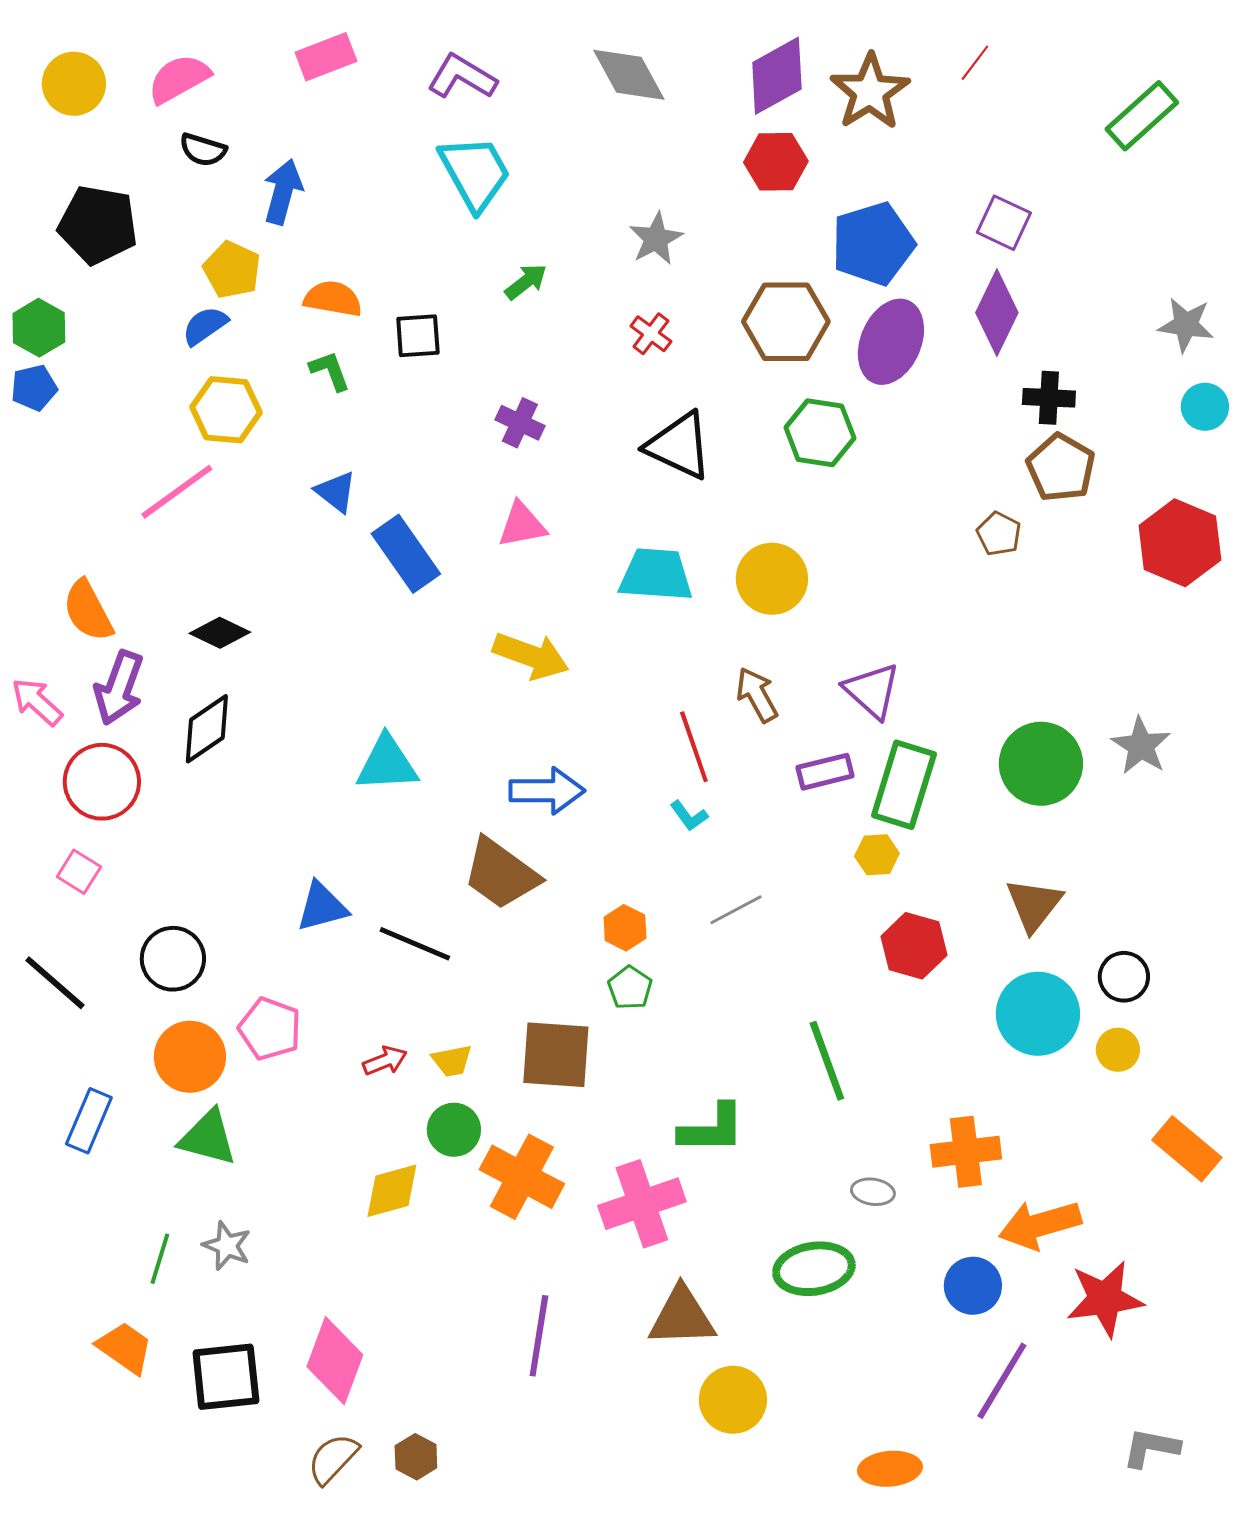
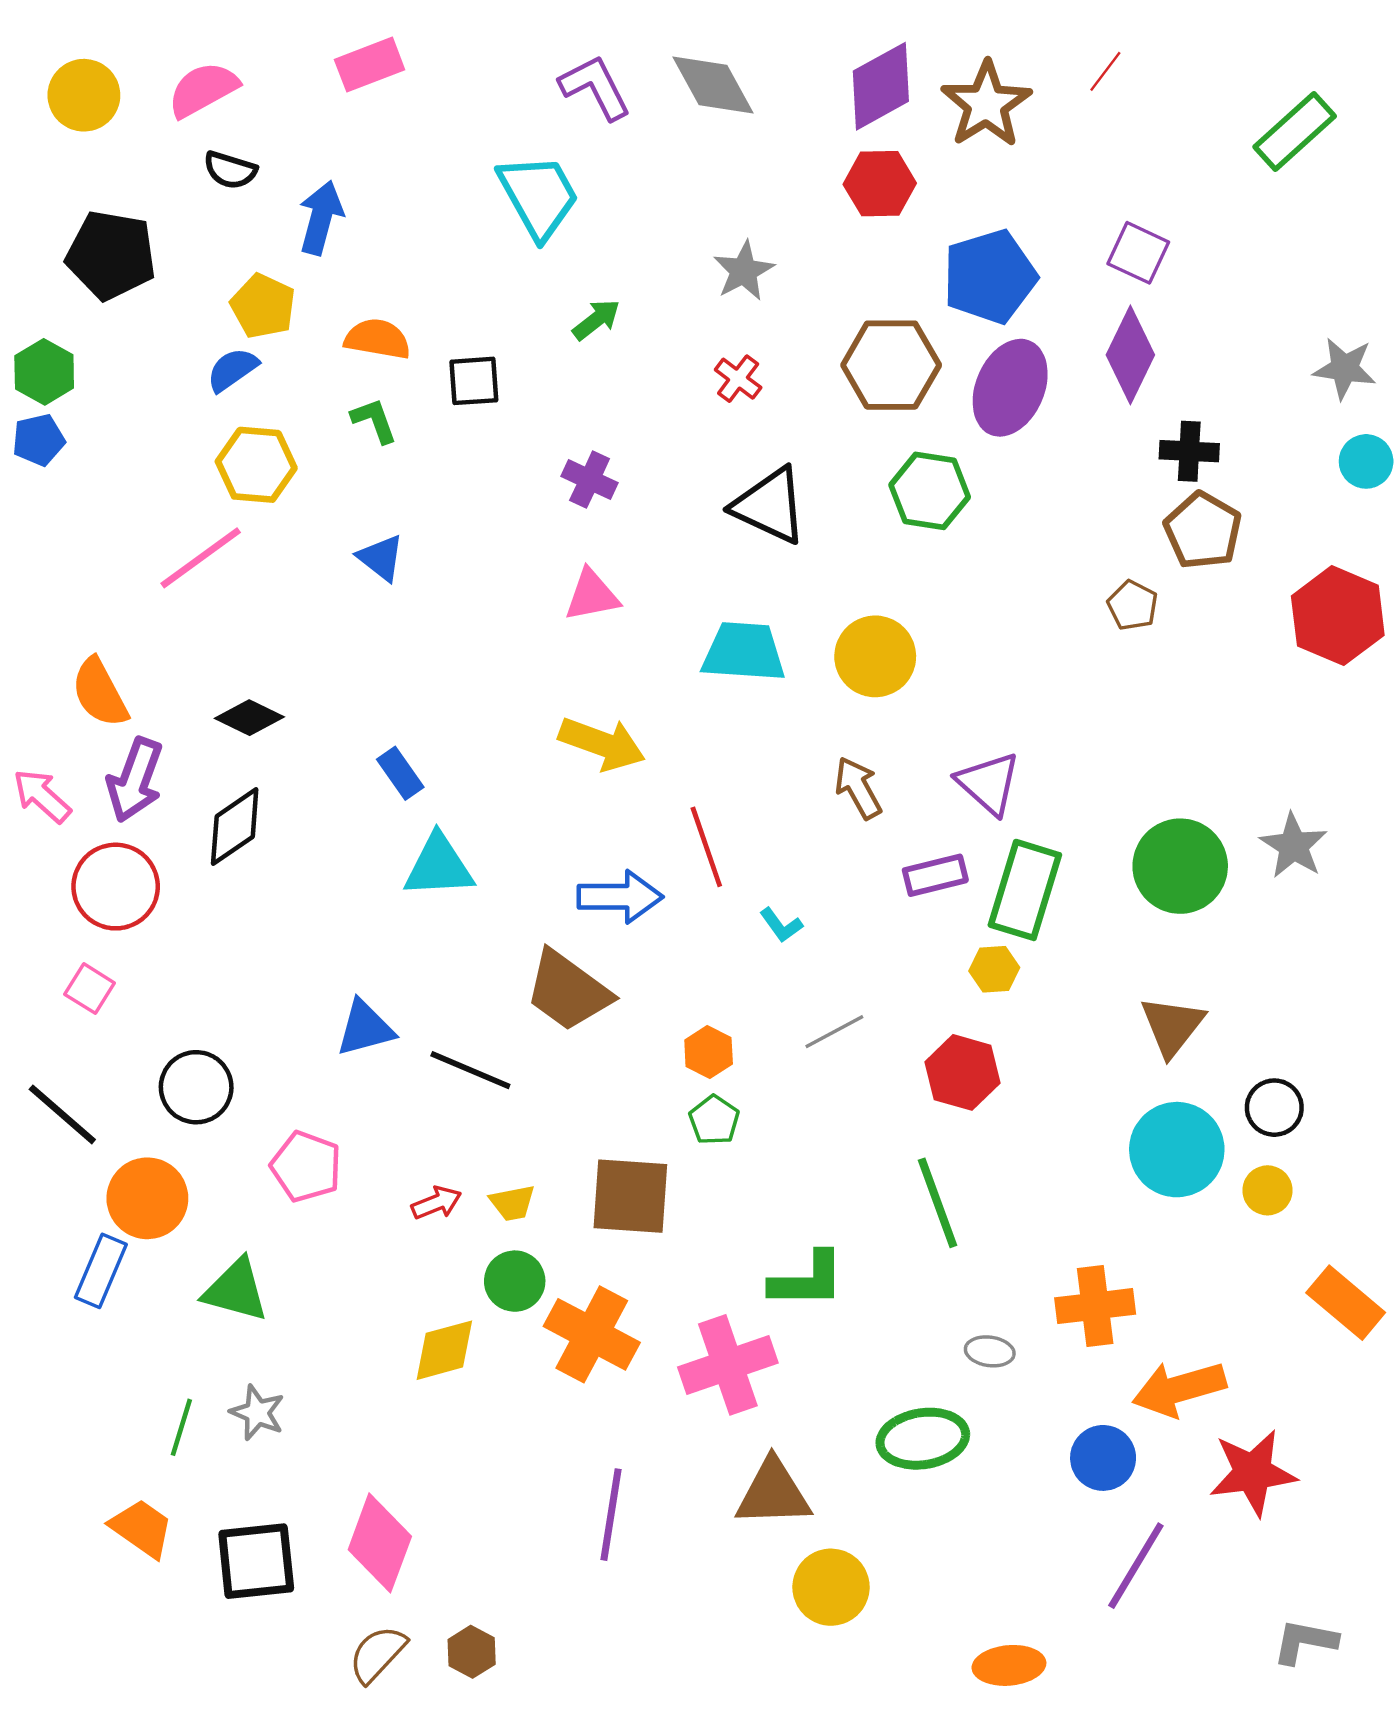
purple L-shape: (462, 77) -> (595, 87), moved, turned 32
blue rectangle: (406, 554) -> (400, 773), moved, size x0.6
red line: (694, 747) -> (706, 847), moved
red hexagon: (914, 946) -> (963, 1072), moved
orange circle: (190, 1057) -> (147, 1198), moved

